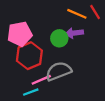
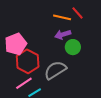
green circle: (59, 38) -> (73, 47), moved
pink line: (41, 80) -> (24, 83), moved

